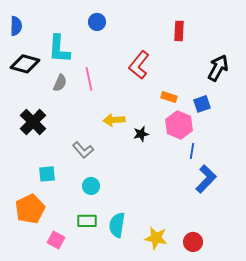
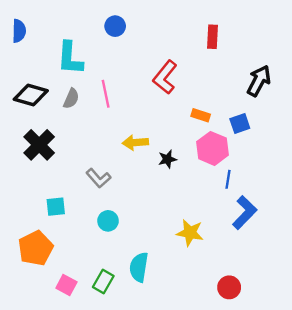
black diamond: (25, 64) -> (31, 95), moved
green rectangle: (87, 221) -> (103, 281), moved, turned -60
yellow star: (156, 238) -> (190, 233), moved

